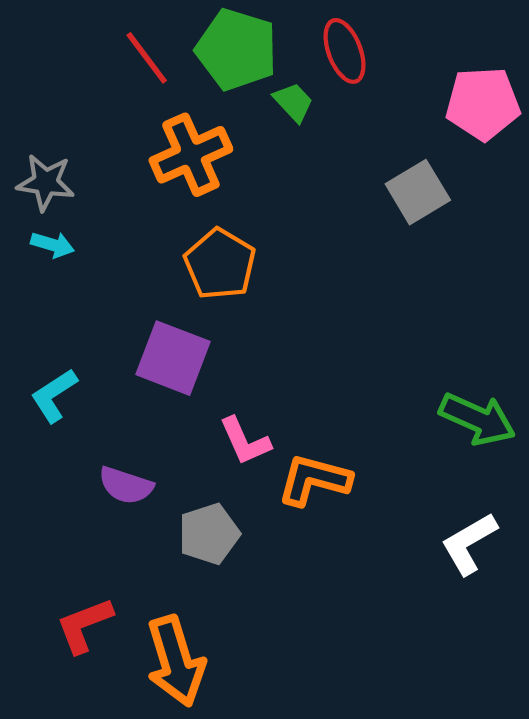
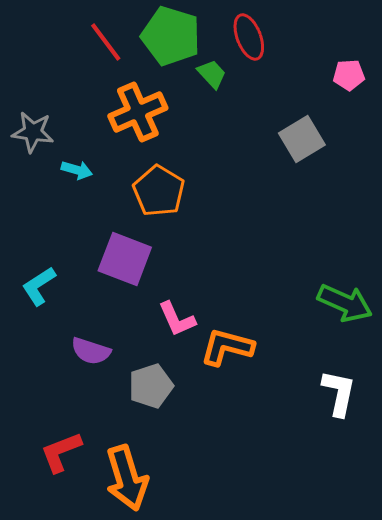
pink pentagon: (483, 104) -> (349, 75), size x0.6
cyan arrow: (53, 245) -> (77, 170), moved
white L-shape: (469, 544) -> (339, 393), turned 132

